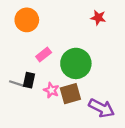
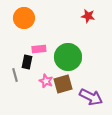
pink rectangle: (44, 55) -> (39, 49), turned 32
black rectangle: (29, 80) -> (27, 62), moved
gray line: (17, 84) -> (15, 75), turned 56

